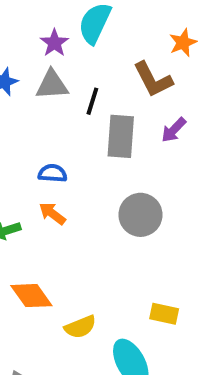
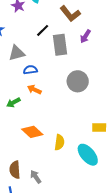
gray triangle: (52, 85) -> (17, 53), moved
black line: (92, 101) -> (43, 30), turned 40
yellow semicircle: (80, 327) -> (59, 142), turned -49

